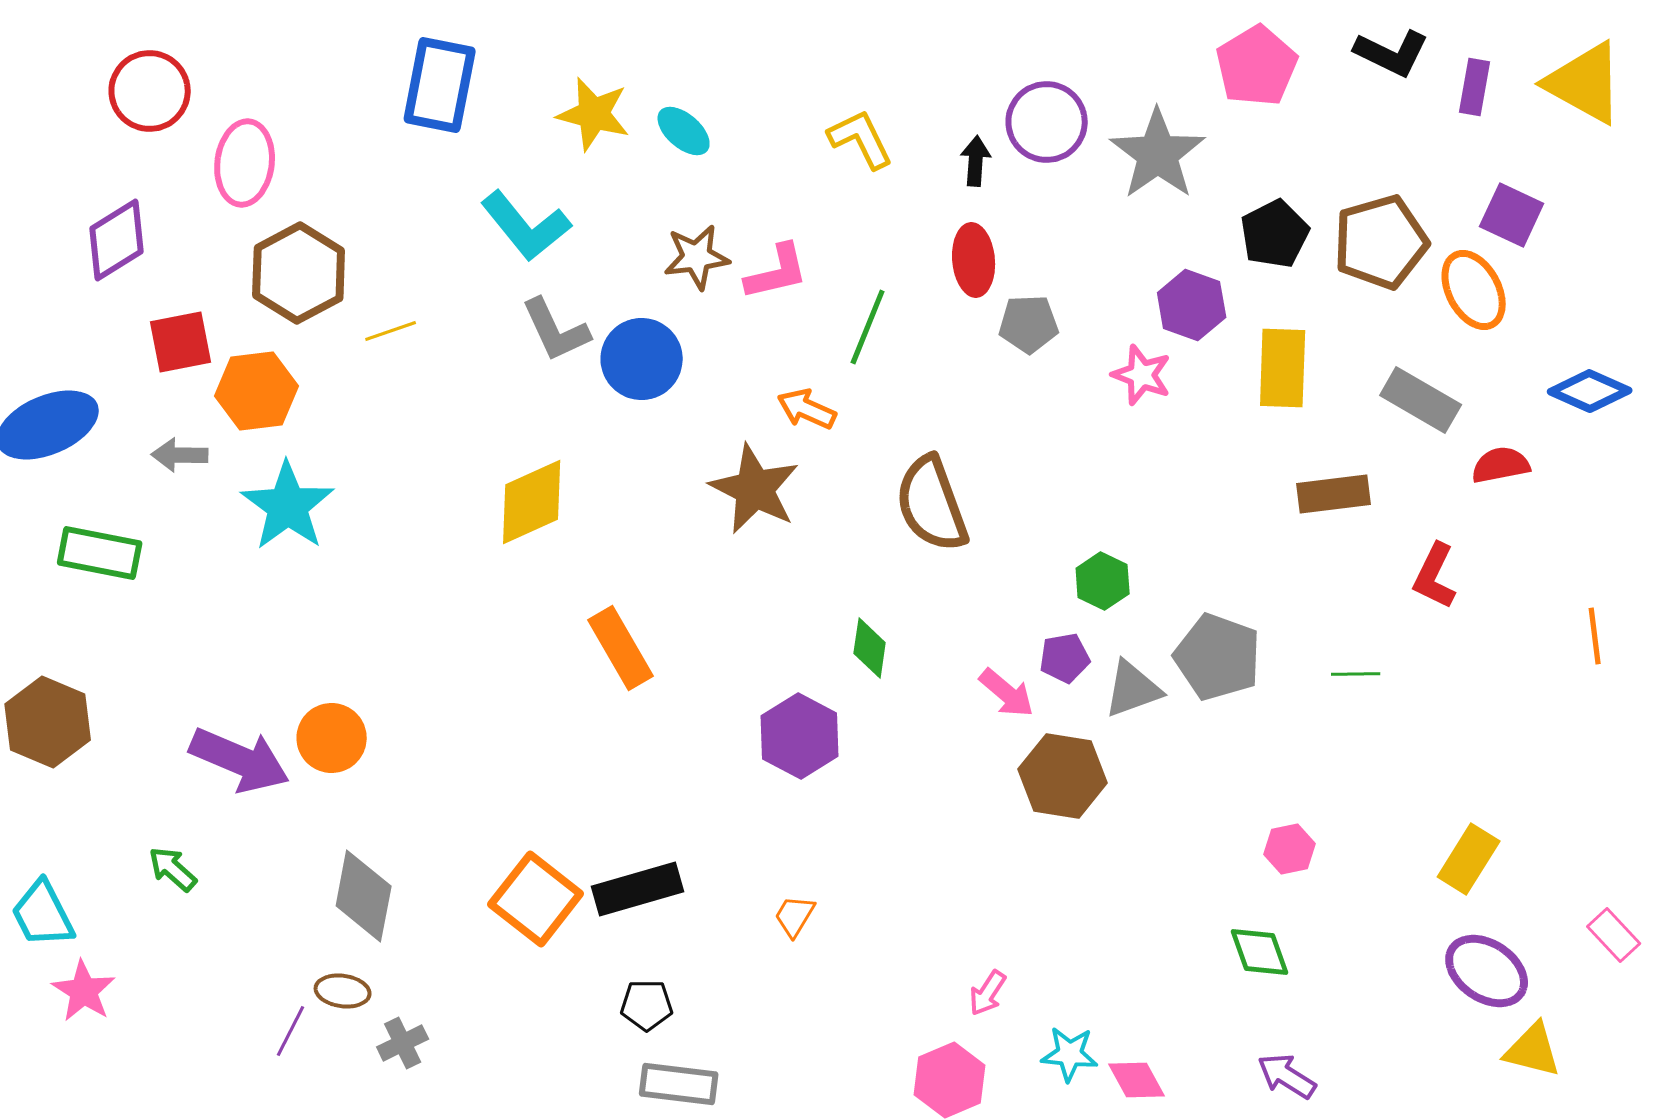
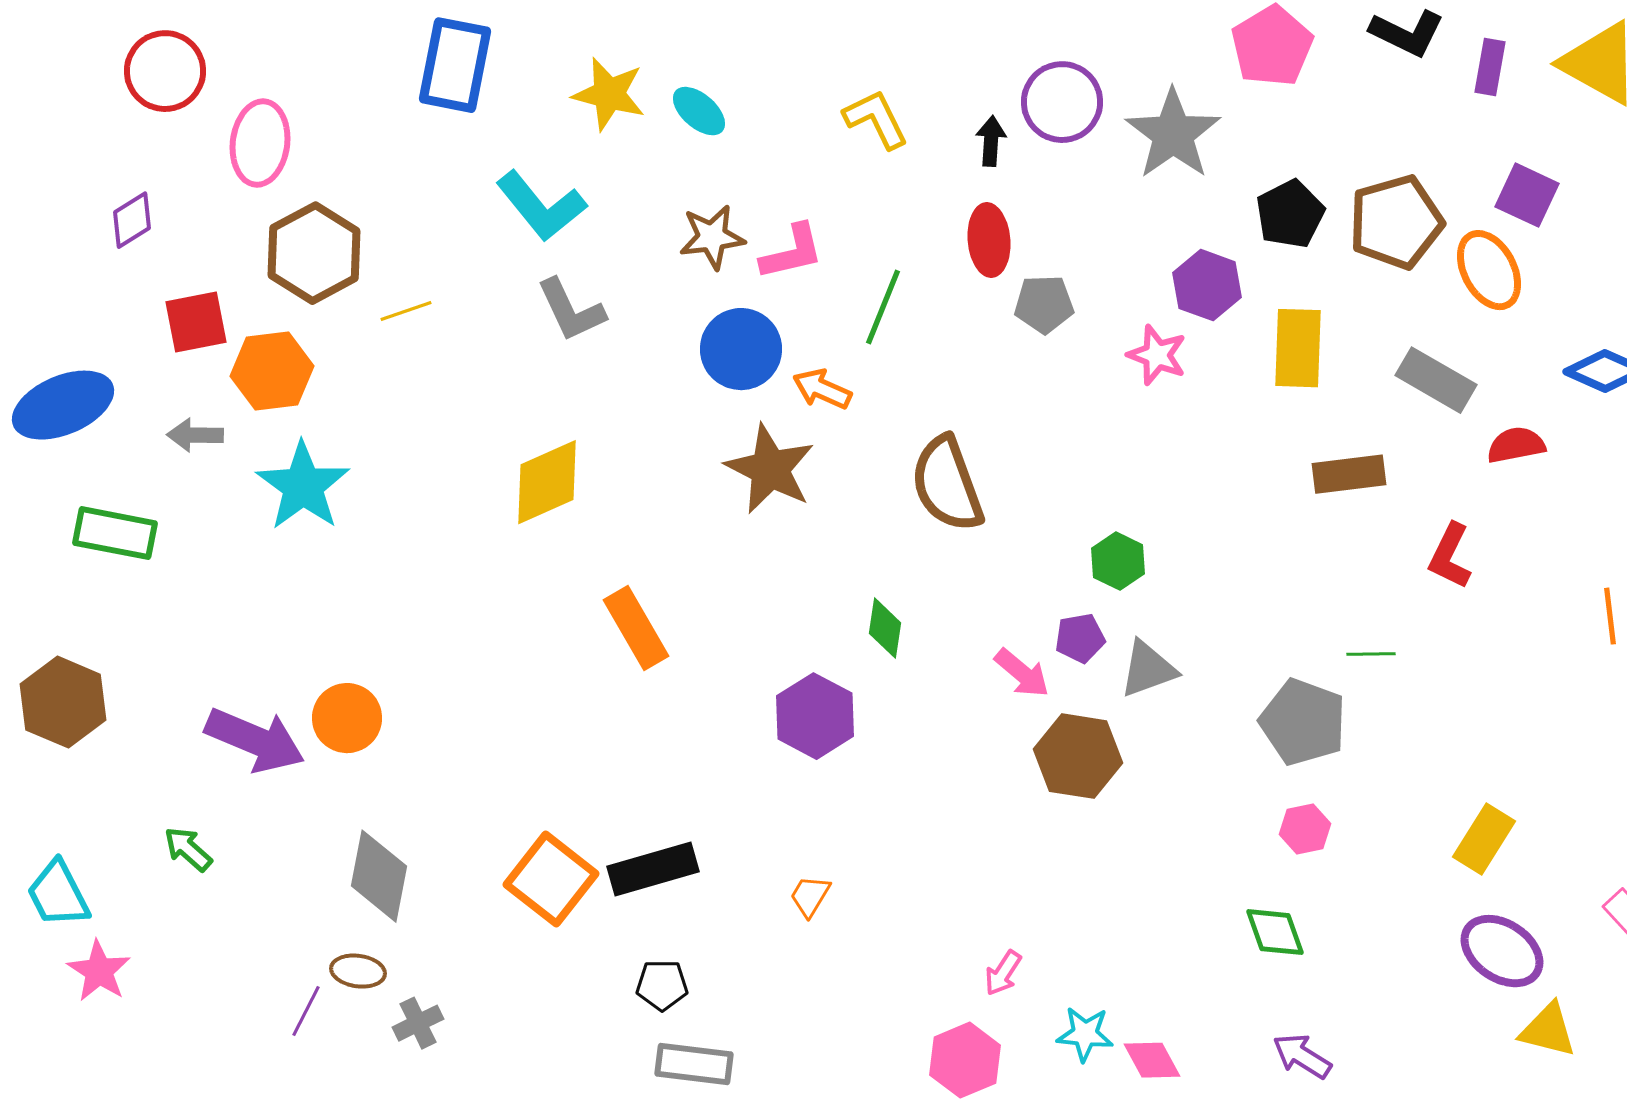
purple diamond: (117, 240) -> (132, 220), size x0.7
blue circle: (642, 359) -> (741, 349), moved
gray pentagon: (1218, 657) -> (1303, 722), moved

